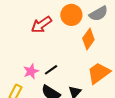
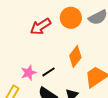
orange diamond: (88, 39) -> (75, 57), moved

